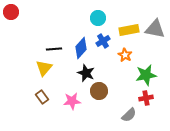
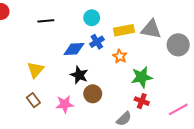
blue diamond: (81, 48) -> (74, 49), turned 45
black line: (54, 49) -> (46, 21), moved
red cross: (146, 98) -> (142, 101), turned 32

